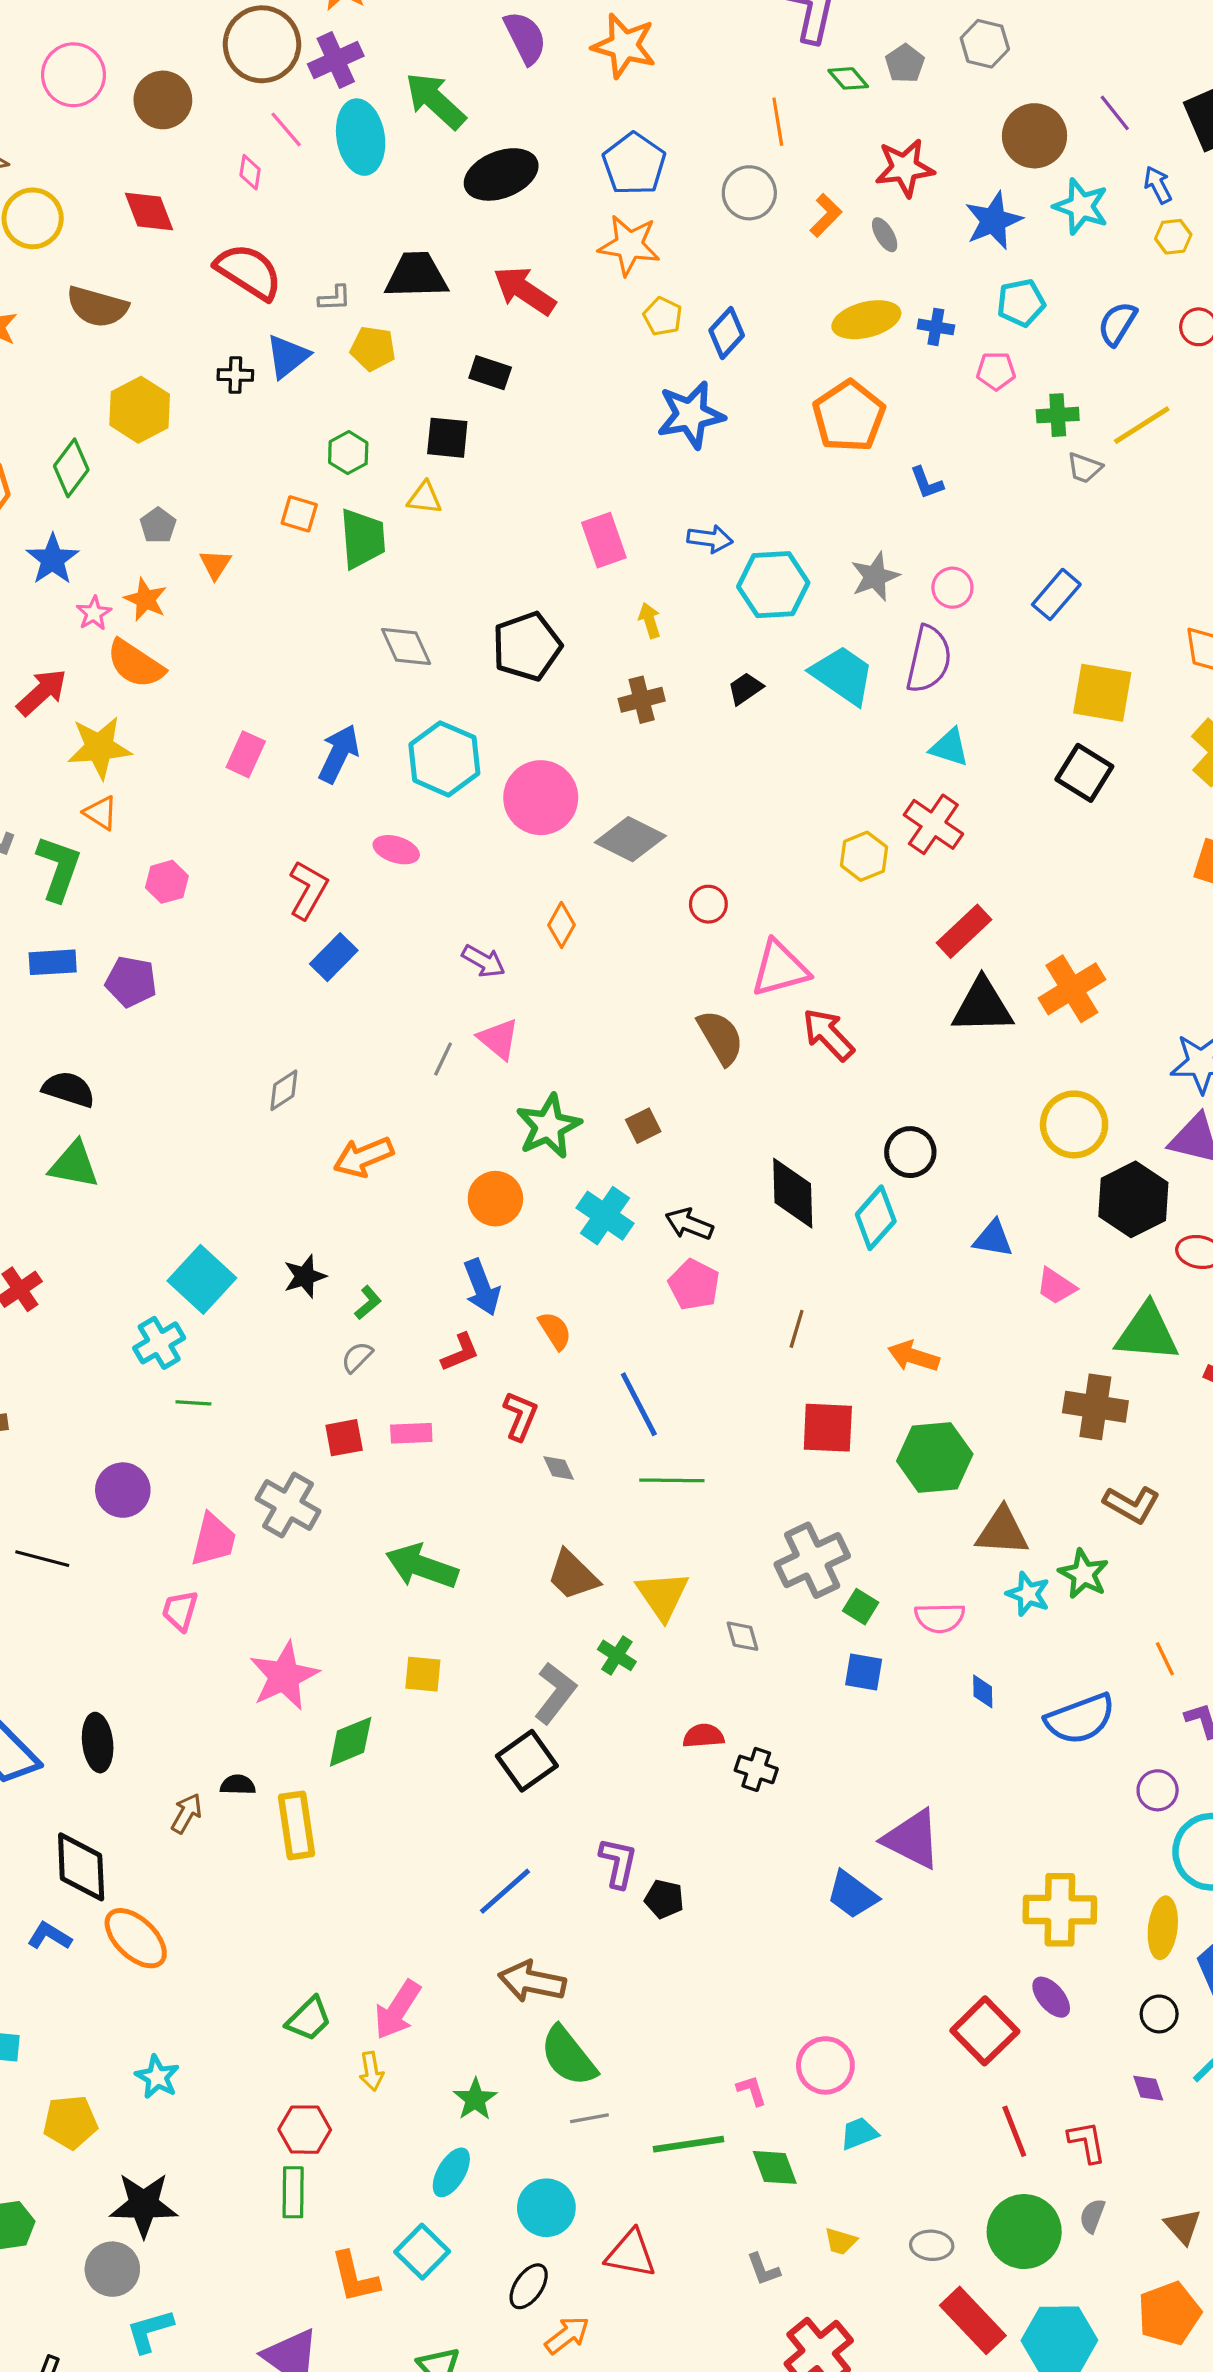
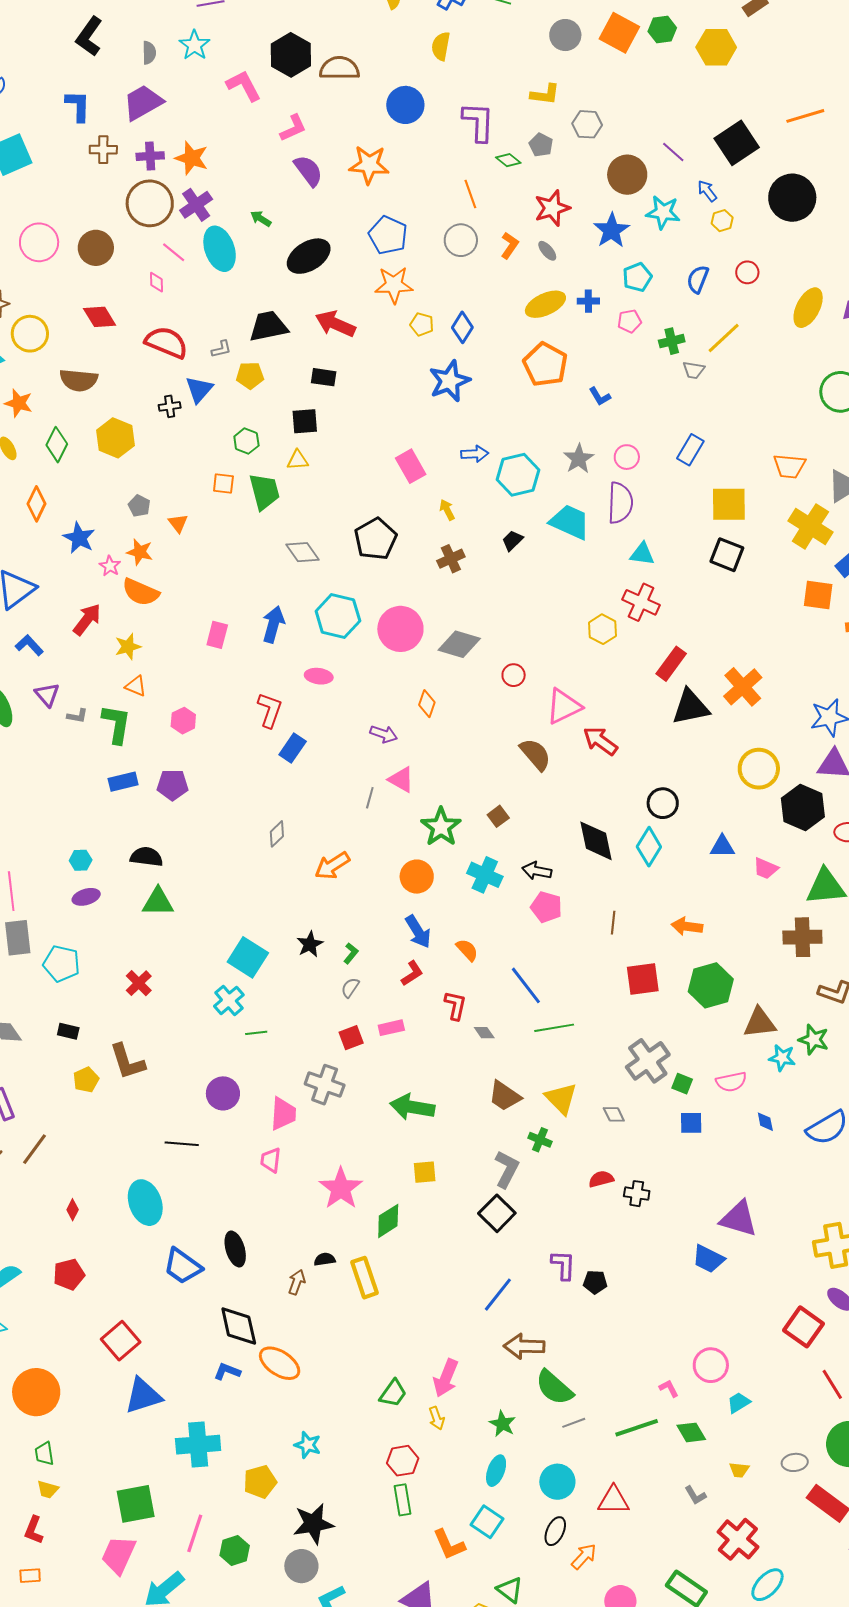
green arrow: (435, 101) -> (261, 219), size x0.5
green diamond: (71, 468) -> (57, 445), moved
yellow star: (99, 747) -> (128, 647), size x0.7

